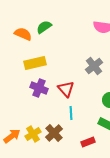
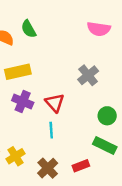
green semicircle: (44, 27) -> (29, 29), turned -84
cyan line: (71, 113) -> (51, 130), moved
brown cross: (54, 133) -> (48, 168), moved

